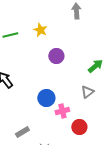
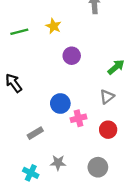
red circle: (79, 127) -> (108, 130), moved
gray rectangle: (22, 132) -> (35, 133), moved

